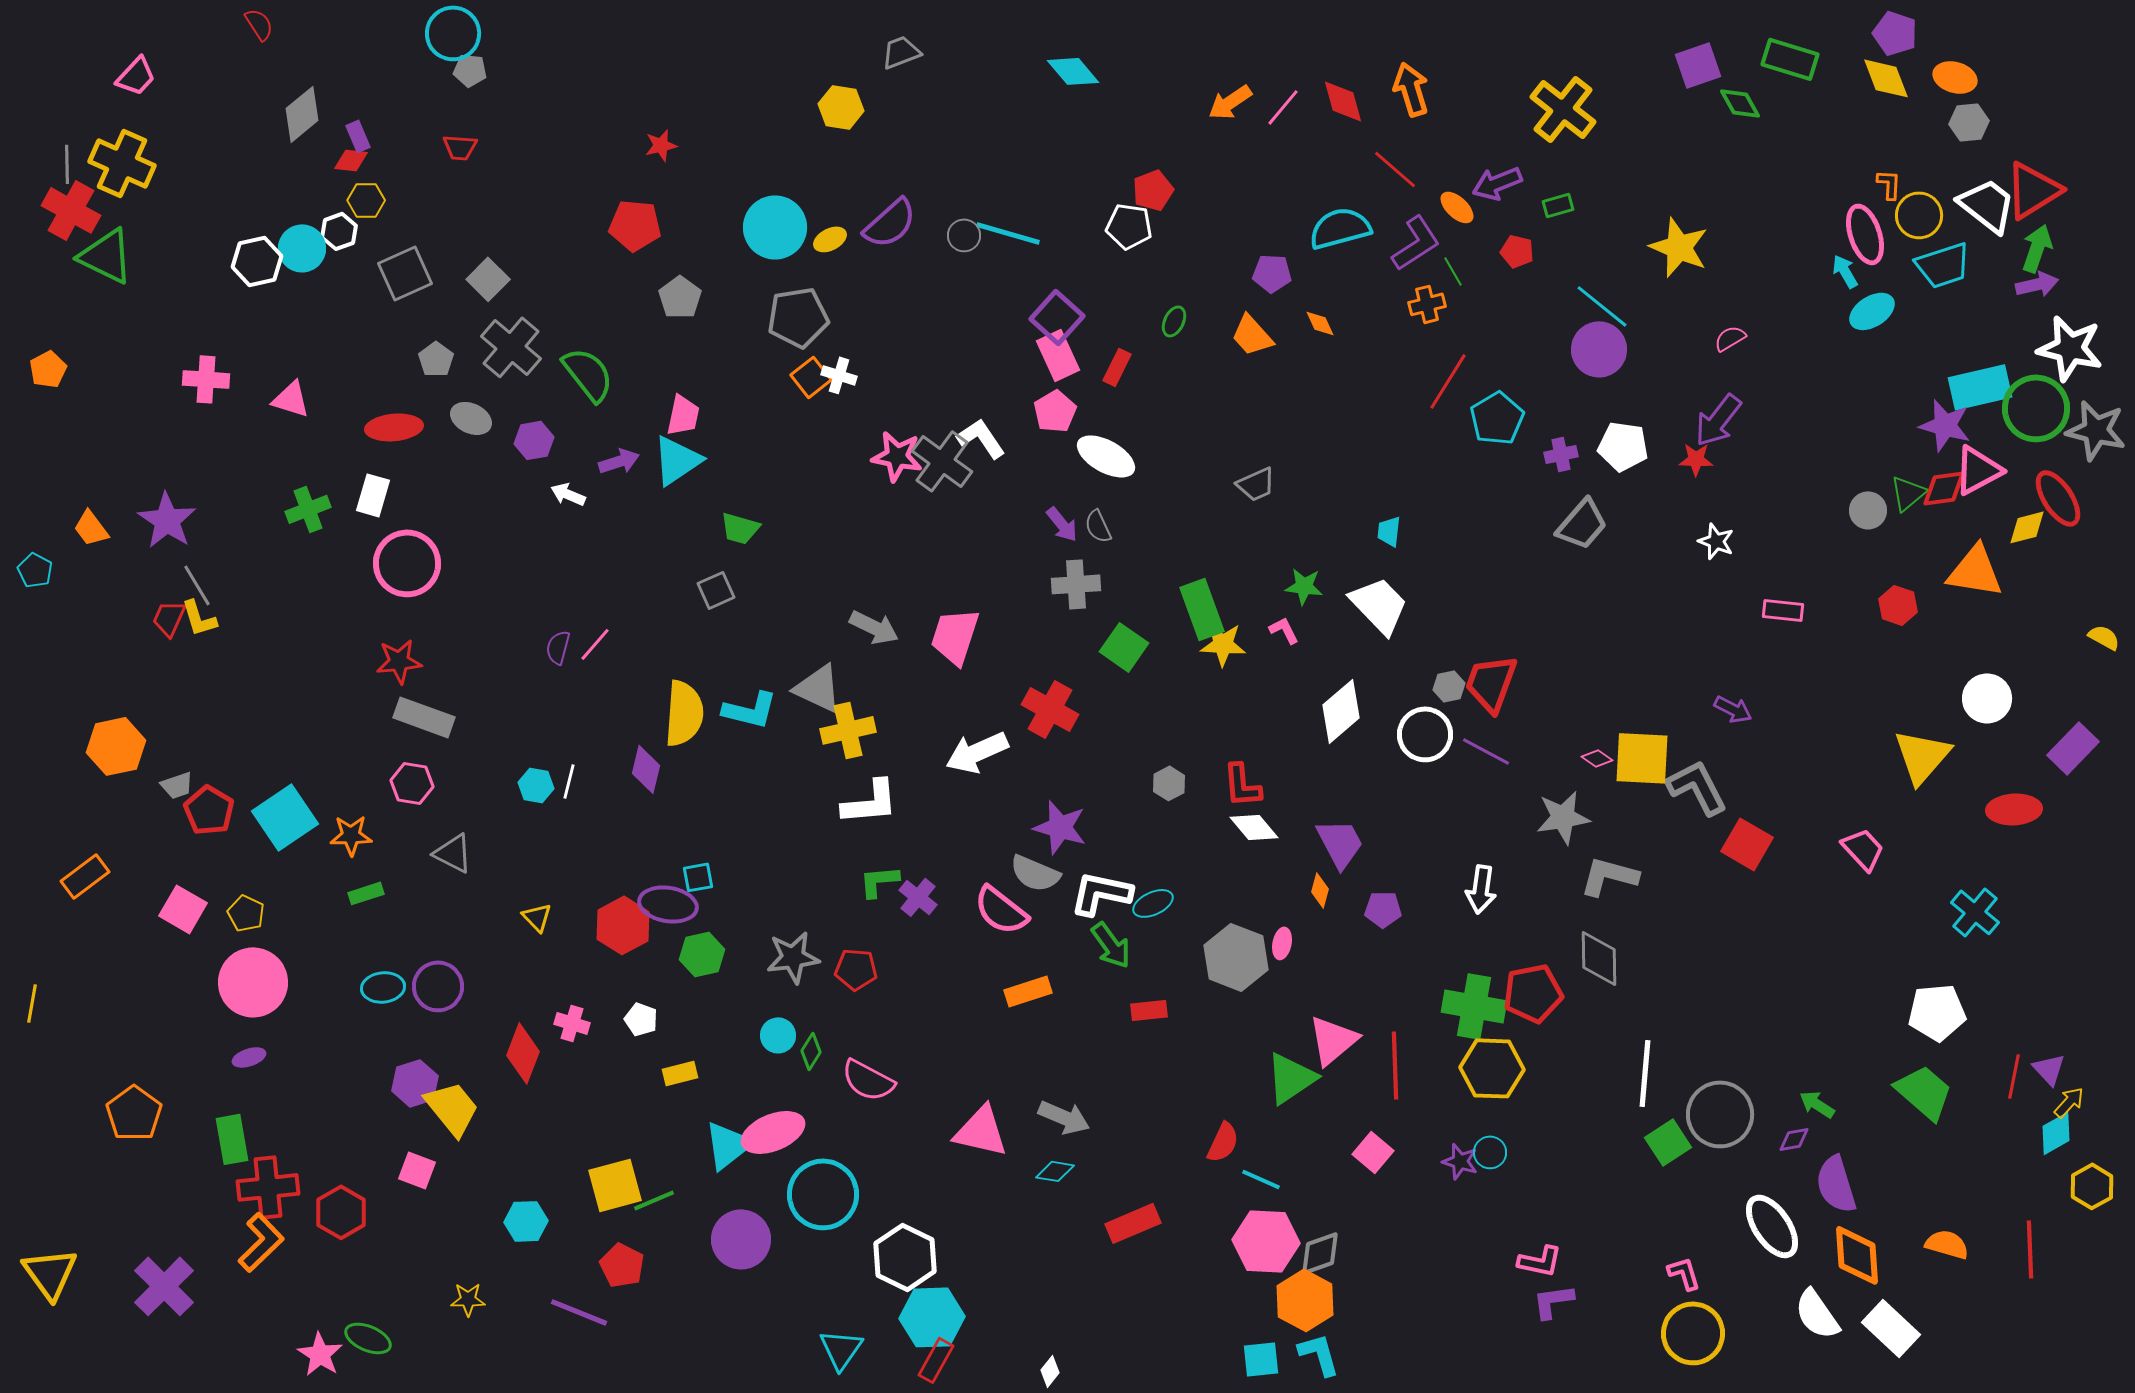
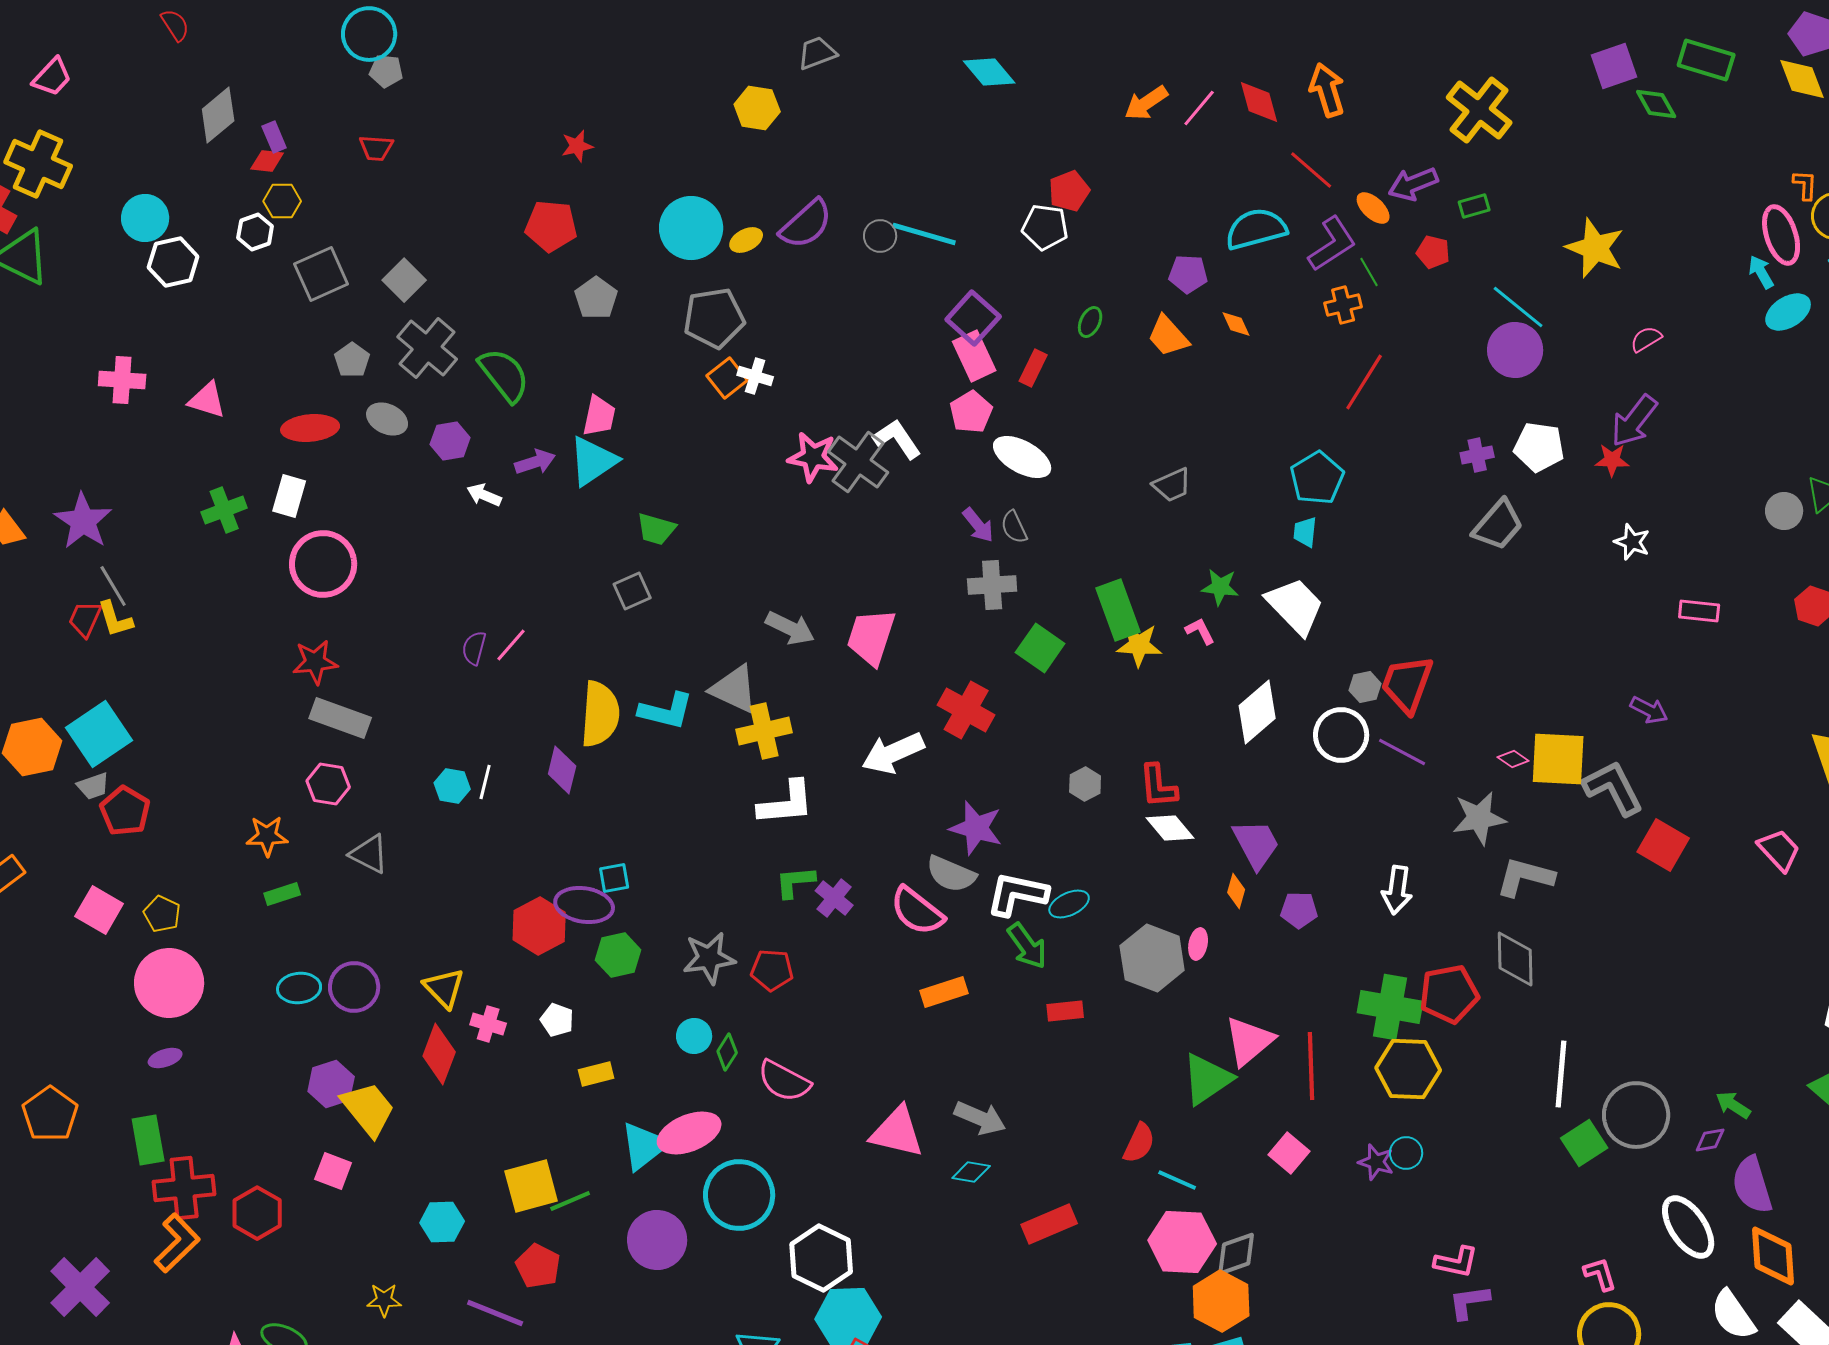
cyan circle: (302, 248) -> (145, 218), moved
cyan pentagon: (1497, 418) -> (1317, 478), moved
cyan square: (285, 817) -> (99, 734), moved
yellow triangle: (537, 917) -> (444, 988), moved, size x1.4

